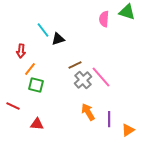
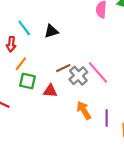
cyan line: (43, 30) -> (24, 28), moved
brown line: (75, 65) -> (63, 68), moved
red triangle: (37, 124) -> (50, 91), moved

